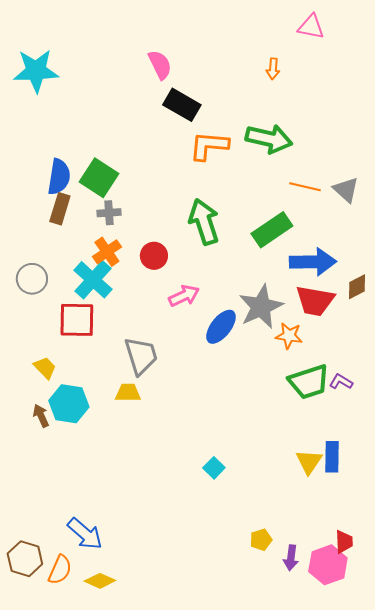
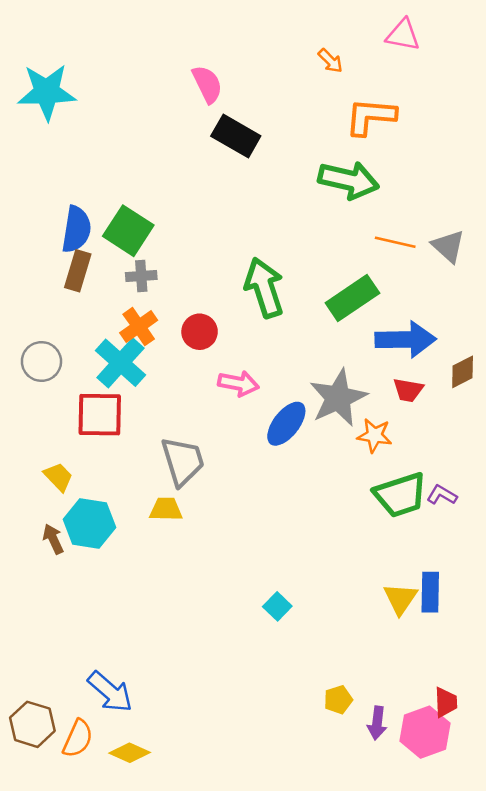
orange arrow: (273, 69) -> (330, 61), moved, turned -50
orange L-shape: (209, 146) -> (371, 117), moved
pink arrow: (184, 296) -> (238, 384), turned 36
red trapezoid: (315, 301) -> (408, 390), size x0.6

